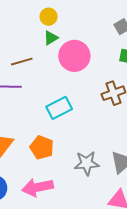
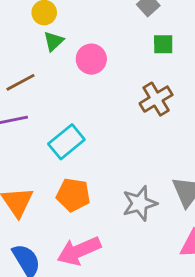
pink circle: (74, 56) -> (91, 59), size x0.7
cyan rectangle: (59, 108) -> (66, 142), moved

